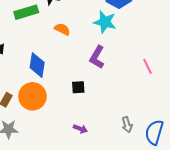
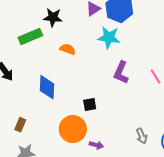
purple L-shape: (97, 57) -> (121, 73), moved
orange circle: (32, 96) -> (73, 129), moved

